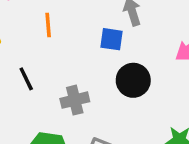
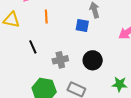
black circle: (133, 80) -> (93, 60), moved

